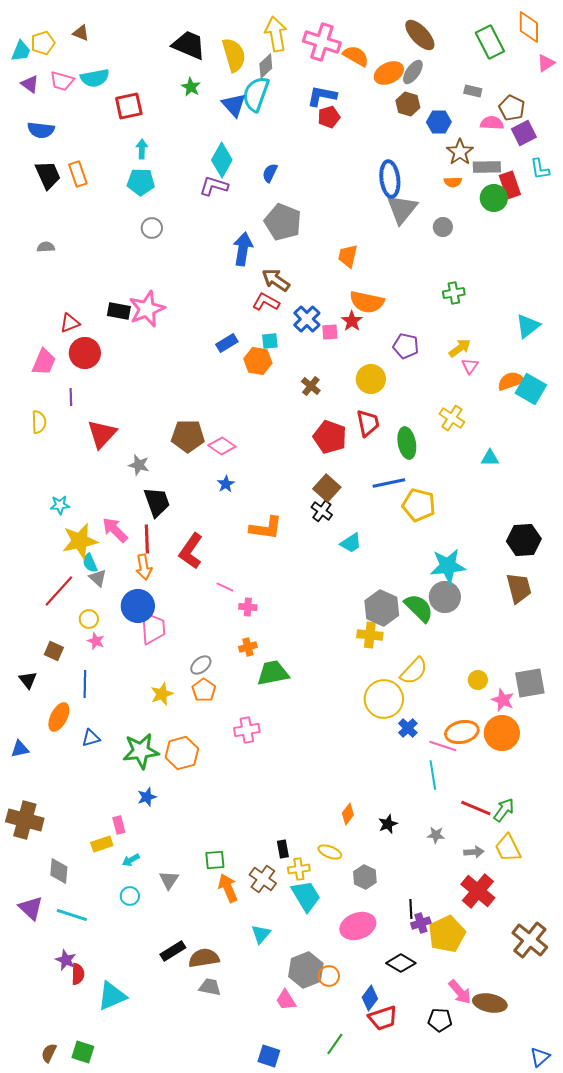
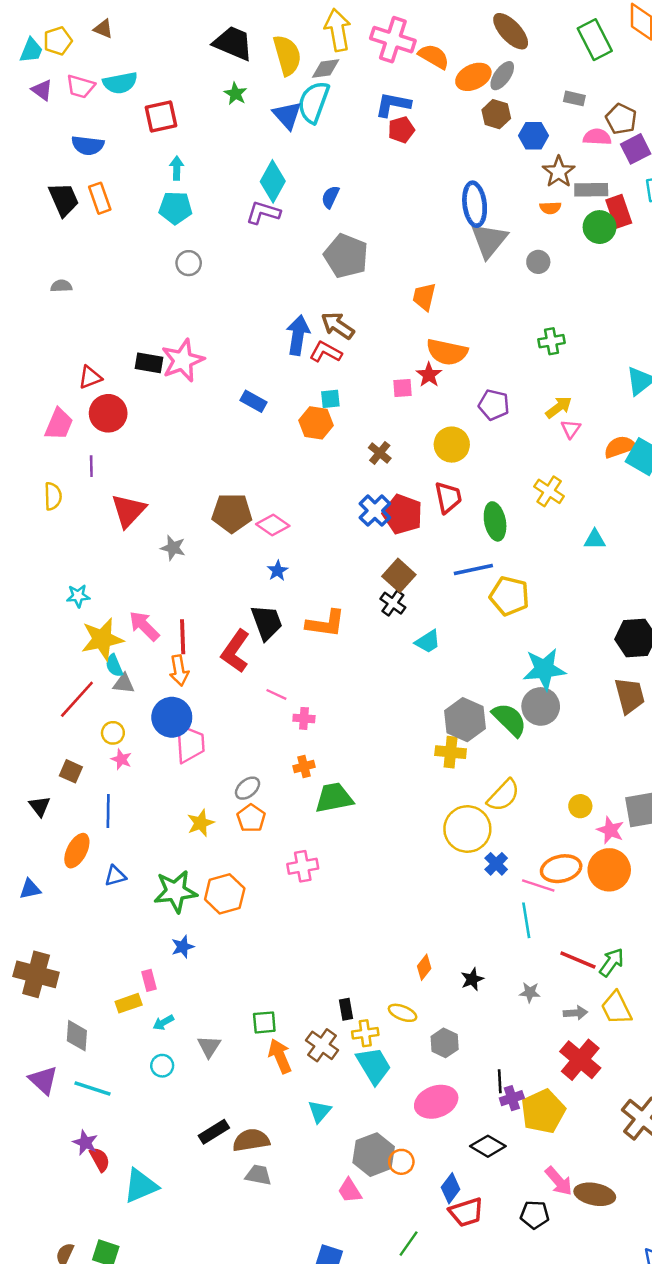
gray diamond: (266, 66) -> (326, 68), turned 35
blue semicircle: (41, 130) -> (88, 145), moved
blue arrow: (243, 249) -> (298, 335), moved
blue cross: (307, 319) -> (375, 511), moved
blue rectangle: (227, 343) -> (254, 401), moved, turned 60
black trapezoid: (157, 502) -> (267, 622), moved
gray triangle: (98, 578) -> (124, 684), turned -36
red semicircle: (78, 974) -> (100, 1159), turned -30

